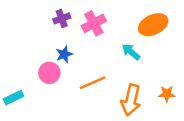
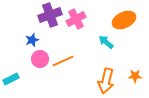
purple cross: (62, 18) -> (50, 15), size x1.6
blue star: (64, 54) -> (32, 40), moved
orange line: (93, 83) -> (63, 61), moved

